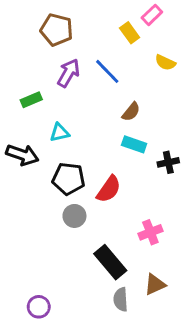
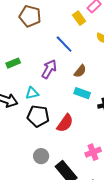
purple arrow: (69, 73) -> (49, 69), moved
cyan triangle: (60, 133) -> (32, 93), moved
gray circle: (74, 216) -> (41, 156), moved

